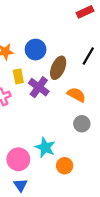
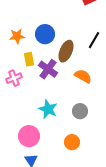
gray circle: (82, 124) -> (80, 111), moved
cyan star: (45, 147) -> (48, 109), moved

